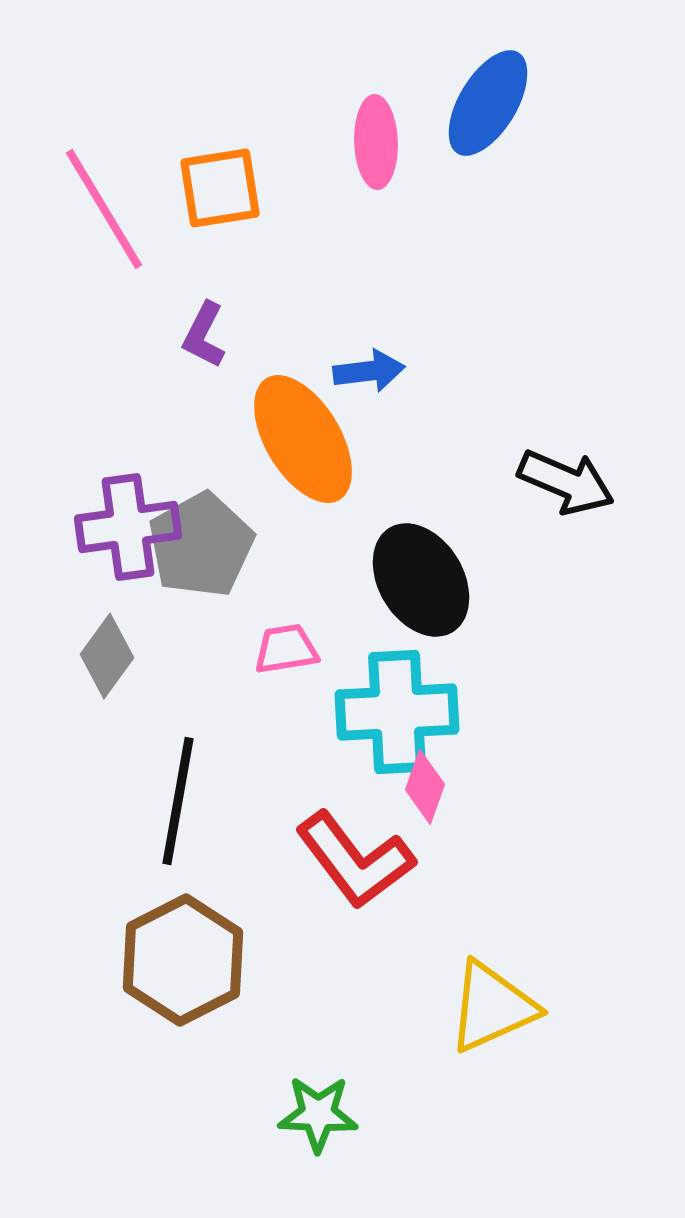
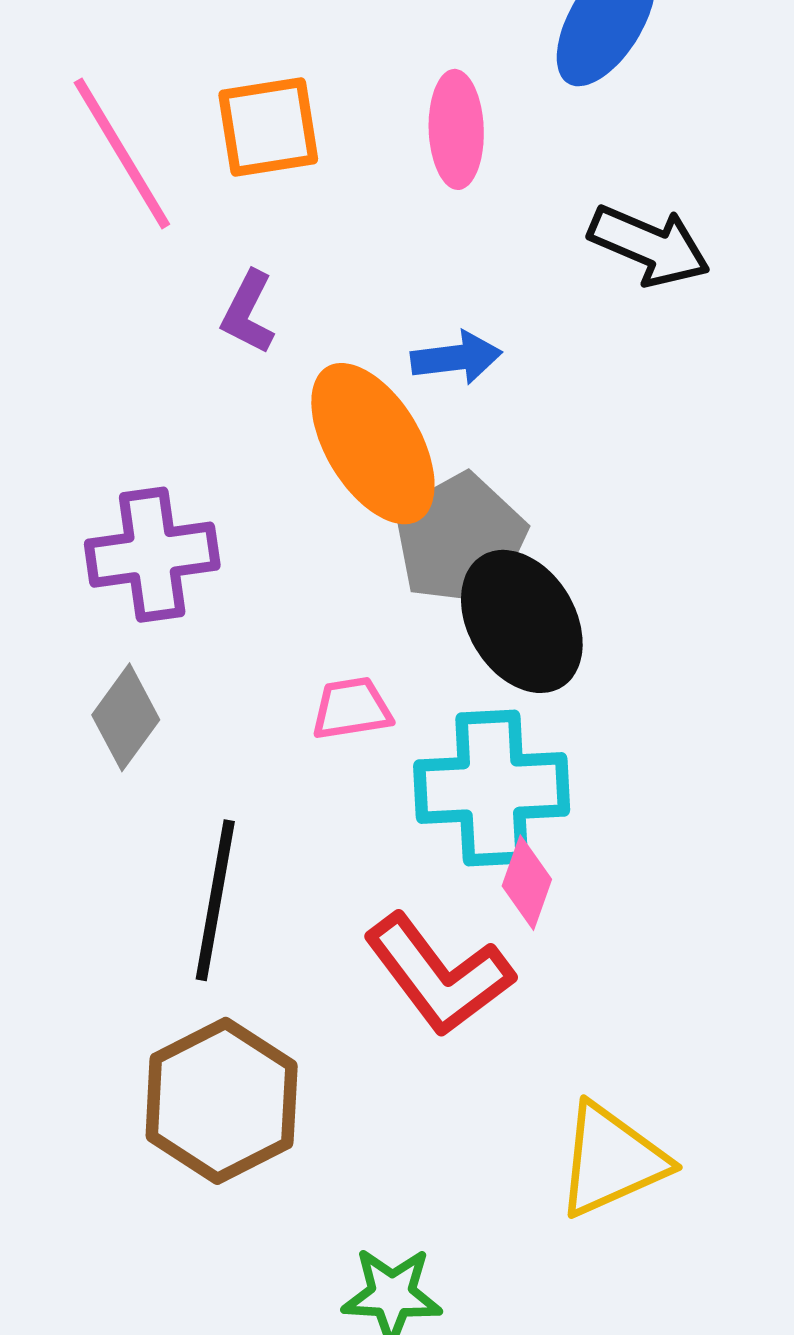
pink ellipse: (376, 142) -> (456, 129), moved
black arrow: (566, 482) -> (649, 246), moved
gray pentagon: (201, 545) -> (460, 539), moved

